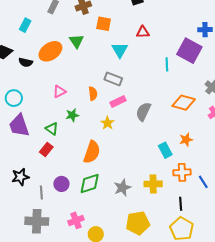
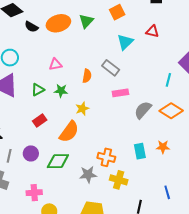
orange square: (104, 24) -> (117, 12), turned 35
cyan line: (167, 64) -> (168, 80), moved
pink rectangle: (118, 102) -> (120, 93), moved
gray semicircle: (143, 112) -> (143, 110), moved
yellow star: (107, 123) -> (82, 109), moved
green triangle: (52, 129) -> (38, 90), moved, turned 40
red rectangle: (46, 150) -> (40, 121), moved
orange cross: (182, 172) -> (106, 157), moved

